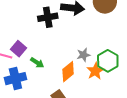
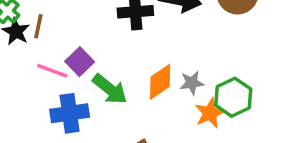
green arrow: (37, 63) -> (110, 89), size x1.5
orange diamond: (68, 72) -> (160, 82), moved

